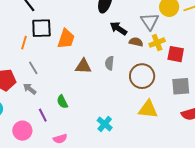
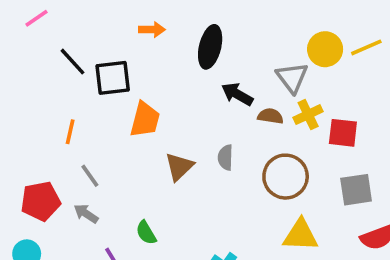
black square: (41, 28) -> (113, 78), moved
brown triangle: (83, 66) -> (179, 167), turned -42

